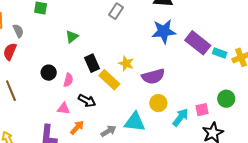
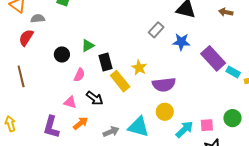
gray rectangle: (116, 11) -> (156, 30), moved
gray semicircle: (18, 31) -> (38, 18), turned -80
blue star: (164, 31) -> (181, 42), size x0.7
green triangle: (72, 37) -> (88, 45), moved
black circle: (49, 73) -> (62, 55), moved

